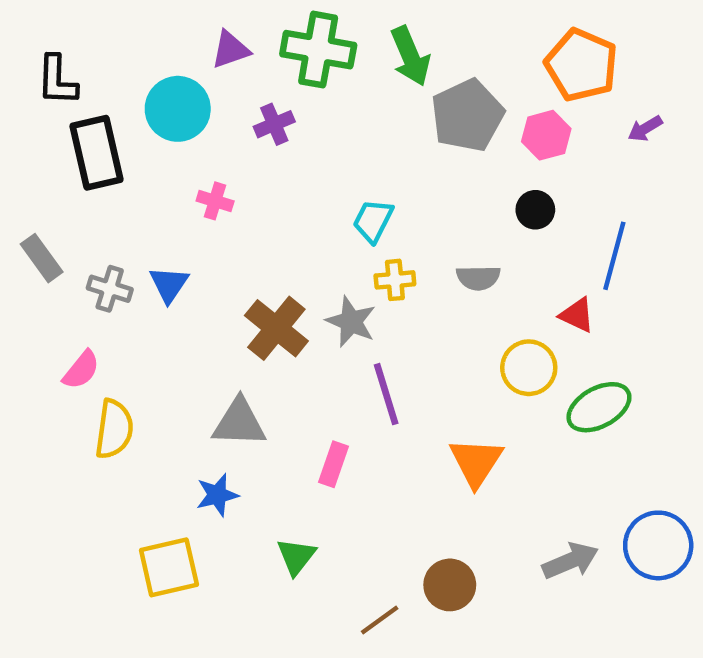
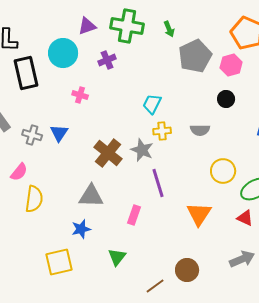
green arrow: (410, 56) -> (169, 29), size x0.6
red triangle: (577, 315) -> (245, 218), moved

